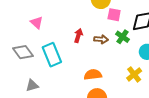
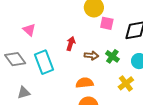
green cross: (123, 37) -> (112, 56), moved
brown arrow: (101, 39) -> (91, 55), moved

